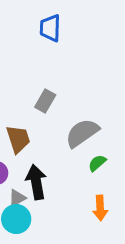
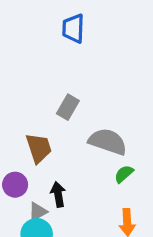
gray semicircle: (82, 133) -> (108, 142), turned 54
black arrow: (36, 182) -> (58, 194), size x0.7

